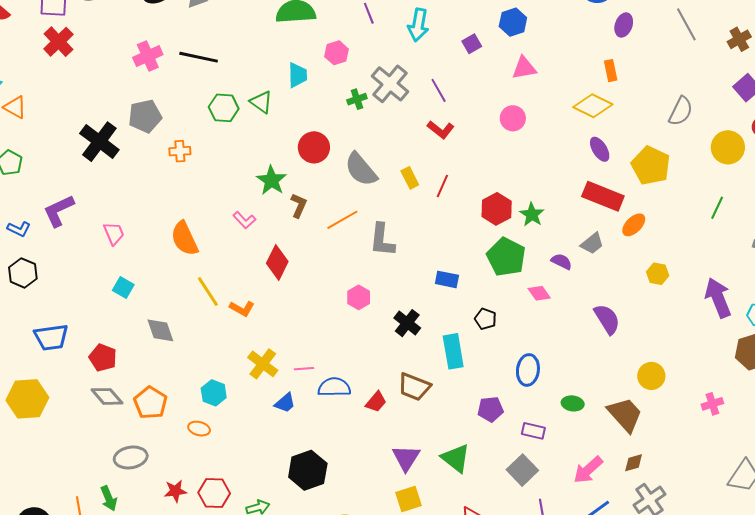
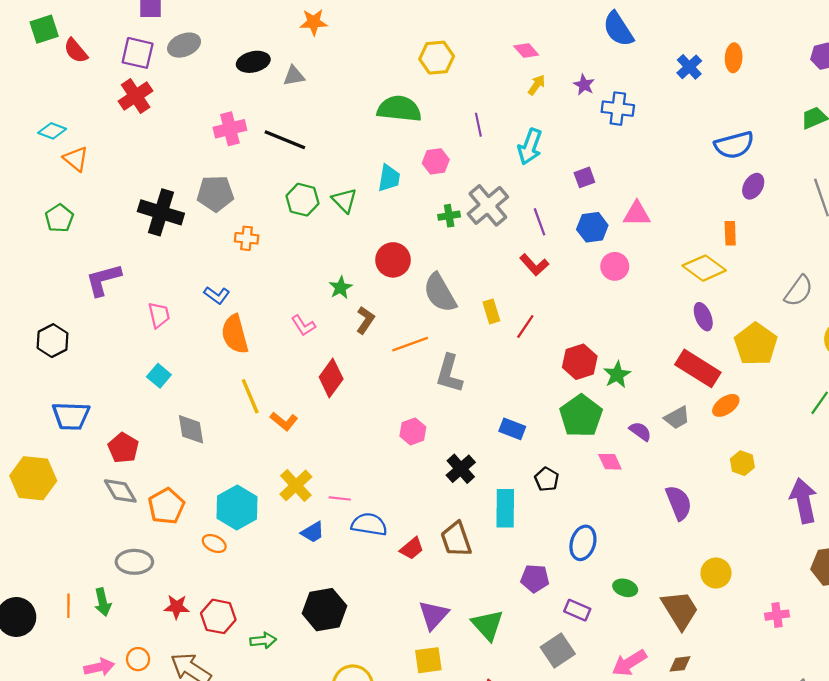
blue hexagon: (513, 22) -> (592, 227), moved
black cross: (99, 142) -> (161, 212), turned -30
green star: (271, 180) -> (341, 288), size x0.7
blue L-shape: (19, 229) -> (217, 295), moved
brown trapezoid: (414, 387) -> (456, 539), turned 40
cyan hexagon: (214, 393) -> (237, 508), size x1.5

